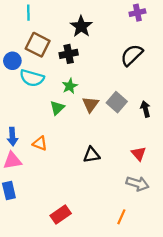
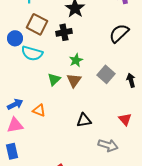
green star: (70, 86) -> (76, 60), moved
brown triangle: (90, 104) -> (74, 80), moved
blue arrow: (12, 137) -> (15, 104), turned -112
gray arrow: (137, 184) -> (108, 145), moved

